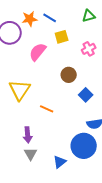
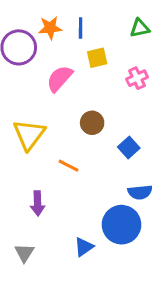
blue line: (50, 18) -> (81, 28), turned 56
brown circle: (69, 75) -> (92, 123), moved
gray triangle: (31, 154) -> (24, 253), moved

